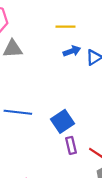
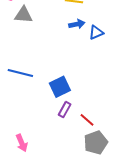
purple rectangle: (71, 145) -> (65, 110), turned 35

